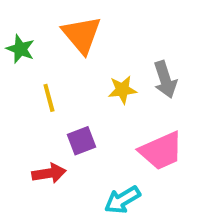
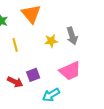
purple square: (82, 141) -> (33, 75), moved
red arrow: (49, 173) -> (15, 82), turned 35

